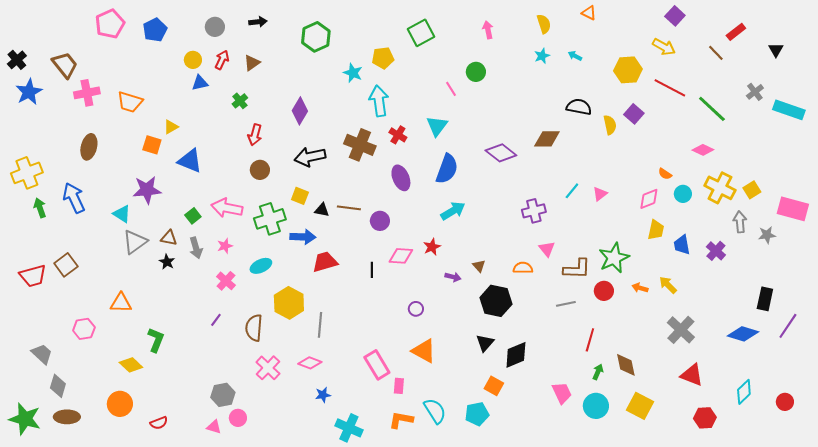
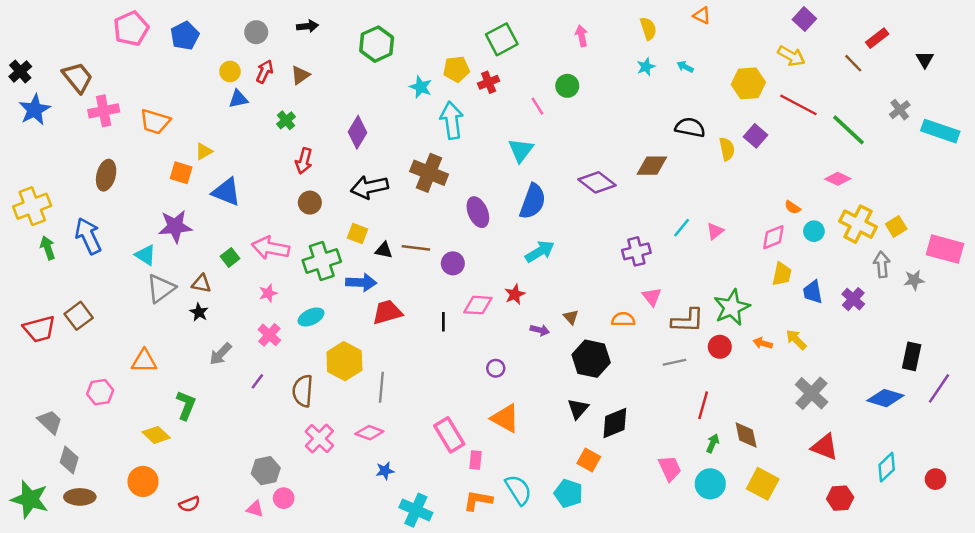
red cross: (398, 135) -> (489, 82), moved, turned 36
gray arrow: (196, 248) -> (220, 354), moved, turned 60
cyan pentagon: (477, 414) -> (568, 493), turned 30

